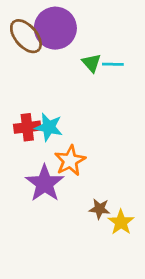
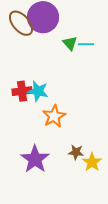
purple star: (45, 183) -> (35, 159), moved

